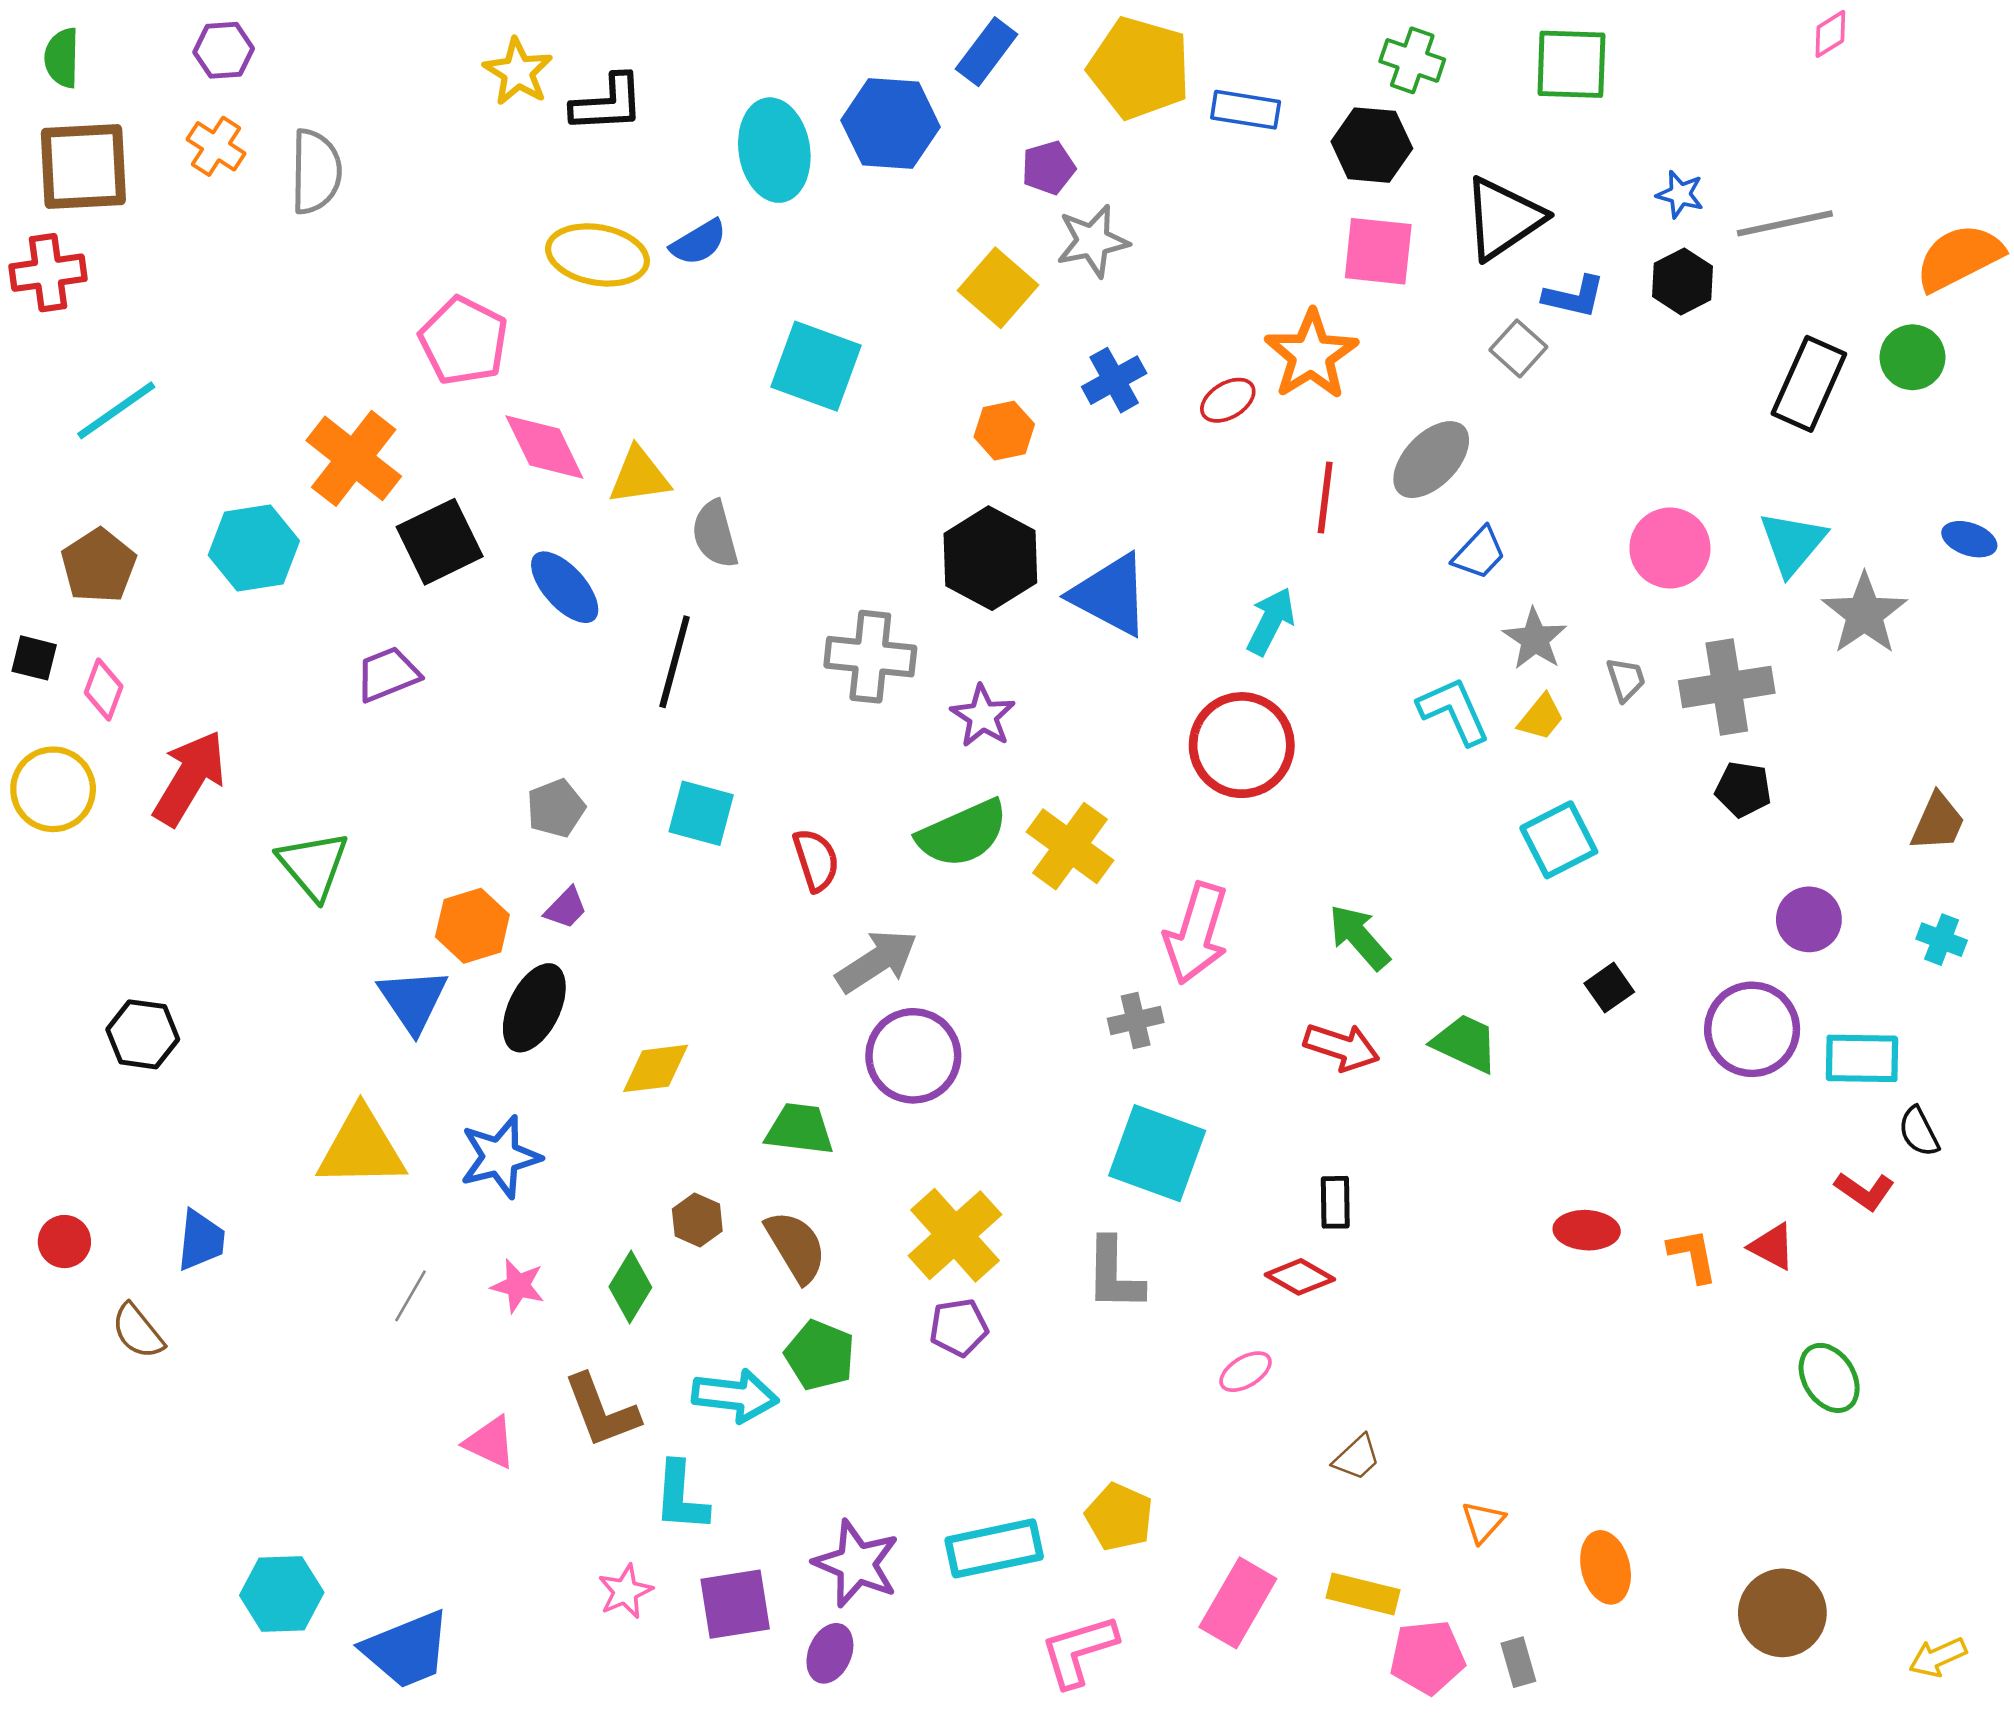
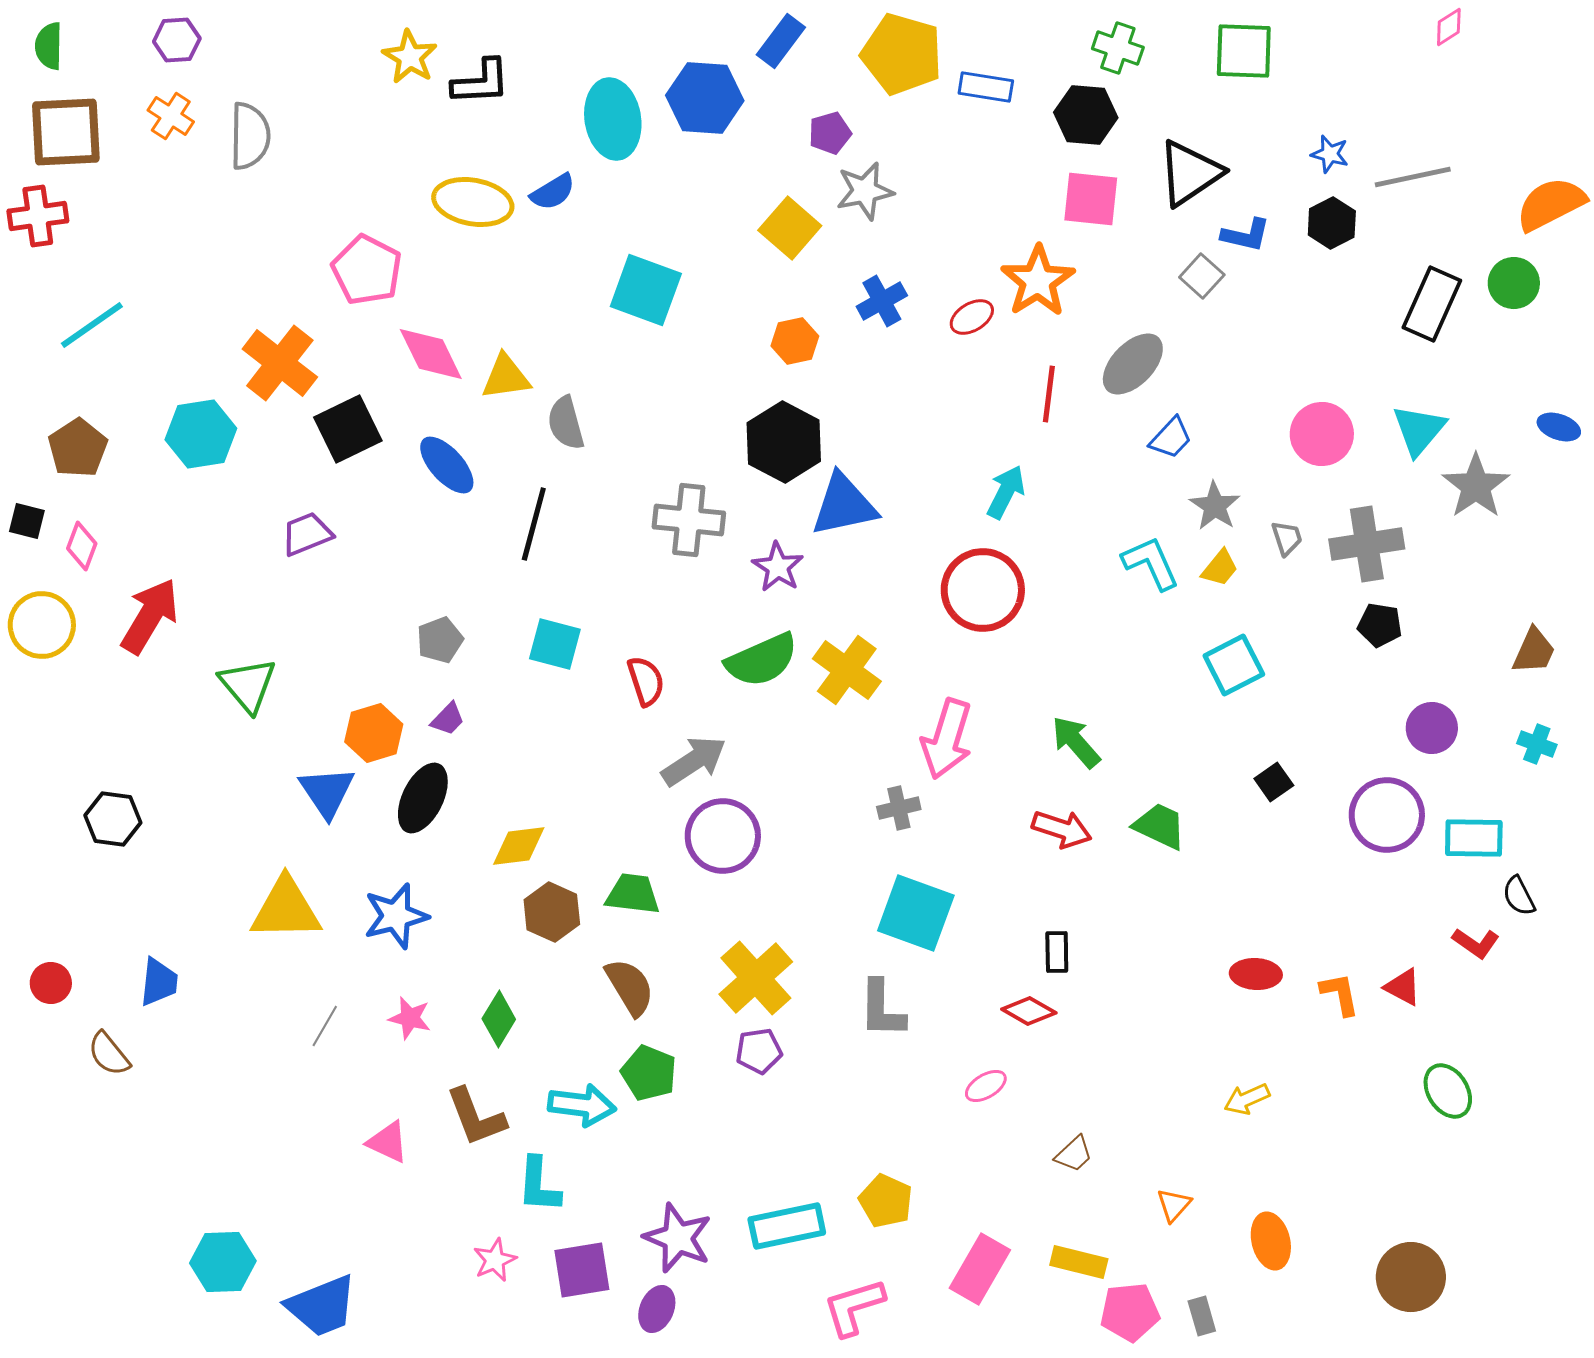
blue triangle: (1110, 595) -> (844, 505), moved, turned -40
brown hexagon: (697, 1220) -> (552, 912), moved, size x1.4
yellow arrow: (1938, 1657) -> (1247, 1099), moved

